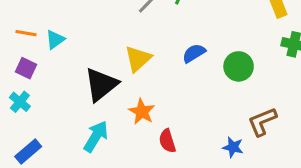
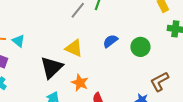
cyan triangle: (55, 40) -> (18, 41), turned -40
yellow triangle: (138, 59) -> (74, 48), turned -48

